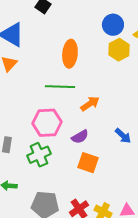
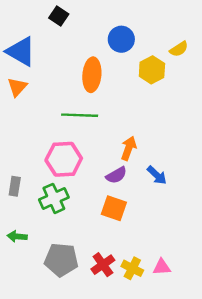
blue circle: (113, 25) -> (121, 39), moved
orange arrow: (90, 104) -> (129, 148), moved, turned -36
purple semicircle: (80, 137) -> (116, 175), moved

